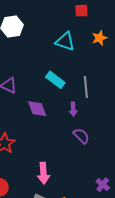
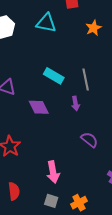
cyan triangle: (65, 41) -> (46, 23), moved
purple semicircle: (81, 136) -> (89, 140), moved

